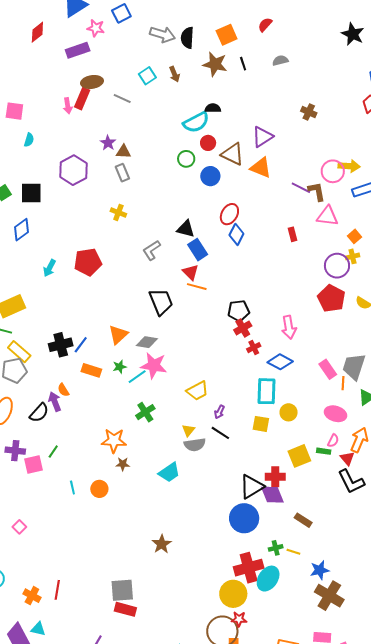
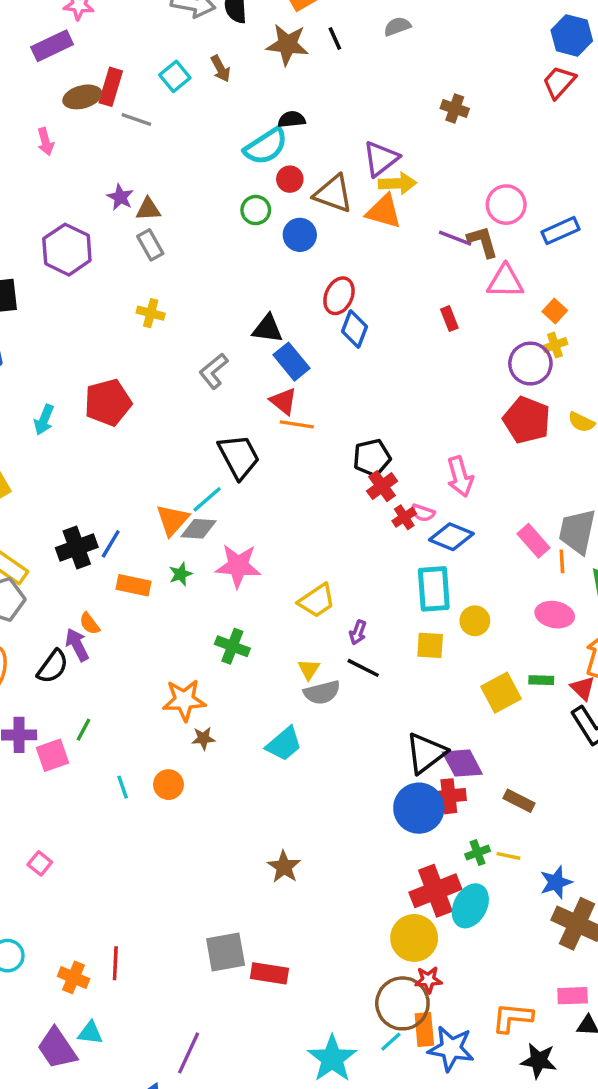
red rectangle: (82, 99) -> (111, 87), moved
yellow arrow: (349, 166) -> (398, 183), moved
gray diamond: (147, 342) -> (199, 529), moved
cyan line: (137, 377) -> (207, 499), moved
green cross: (145, 412) -> (232, 646), turned -30
pink semicircle: (333, 441) -> (423, 513), moved, turned 88
red cross: (275, 477) -> (449, 796), moved
red rectangle: (125, 609) -> (269, 973), moved

